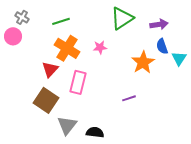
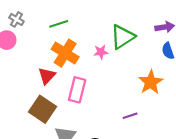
green triangle: (122, 18) -> (123, 37), moved
orange star: (143, 62) -> (151, 82), moved
purple line: (129, 98) -> (130, 116), moved

